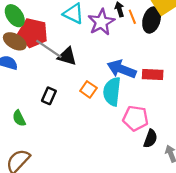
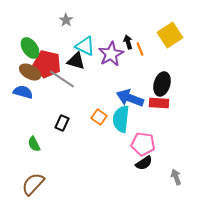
black ellipse: (152, 20) -> (162, 84), moved
black triangle: (67, 56) -> (76, 61), moved
black semicircle: (150, 139) -> (144, 163), moved, turned 36

